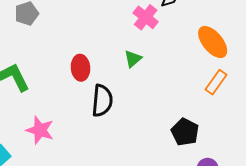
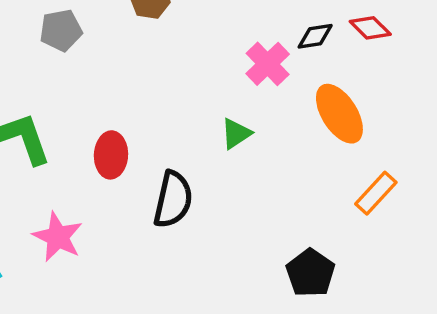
orange ellipse: (213, 42) -> (339, 114), moved
red ellipse: (80, 68) -> (111, 155), moved

